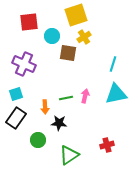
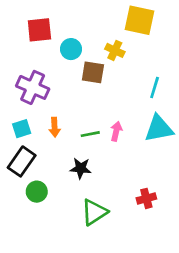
yellow square: (76, 15) -> (140, 20), moved, turned 30
yellow cross: (84, 37) -> (115, 50), turned -32
orange arrow: (45, 107) -> (55, 127), moved
green circle: (38, 140) -> (37, 192), moved

